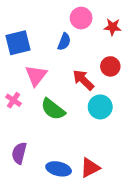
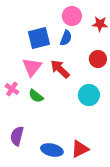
blue semicircle: (64, 42) -> (66, 38), moved
blue square: (18, 43) -> (39, 38), moved
red arrow: (83, 80) -> (60, 69), moved
green semicircle: (53, 109) -> (36, 96), moved, size x0.7

